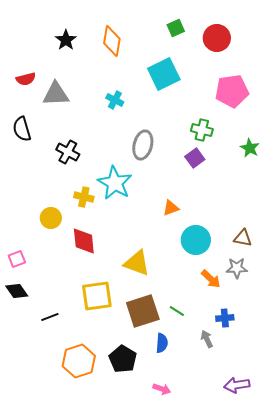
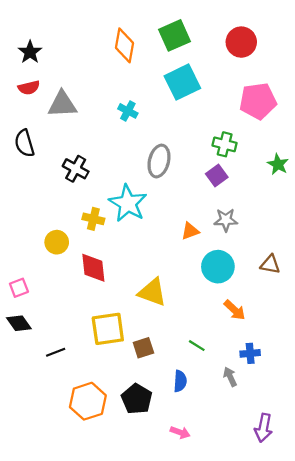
green square: (176, 28) -> (175, 35), moved, size x1.6
black star: (66, 40) -> (30, 52), moved
gray star: (237, 268) -> (226, 220), moved
brown square: (143, 311) -> (143, 348), moved, size x0.6
purple arrow: (237, 385) -> (263, 428), turned -70

